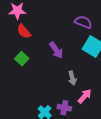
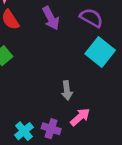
purple arrow: (56, 50) -> (51, 18), moved

